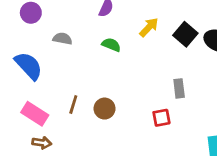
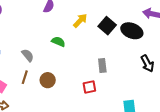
gray semicircle: (62, 39) -> (28, 55), moved, turned 40
green semicircle: (111, 45) -> (58, 42), moved

